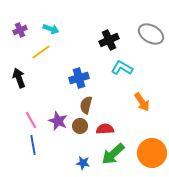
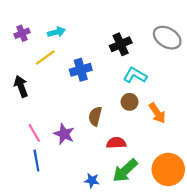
cyan arrow: (51, 29) -> (56, 32), turned -35
blue cross: (79, 78) -> (81, 70), moved
brown circle: (80, 126) -> (130, 102), moved

